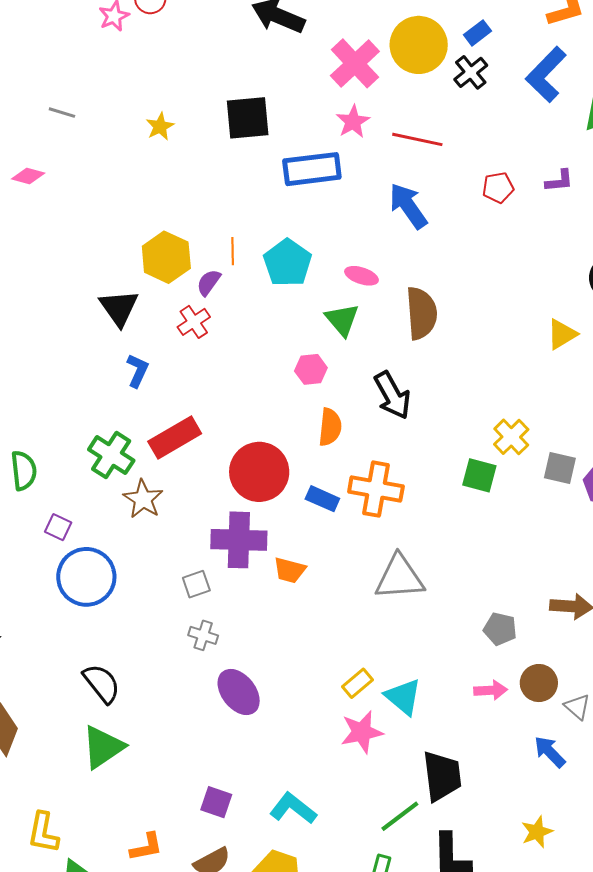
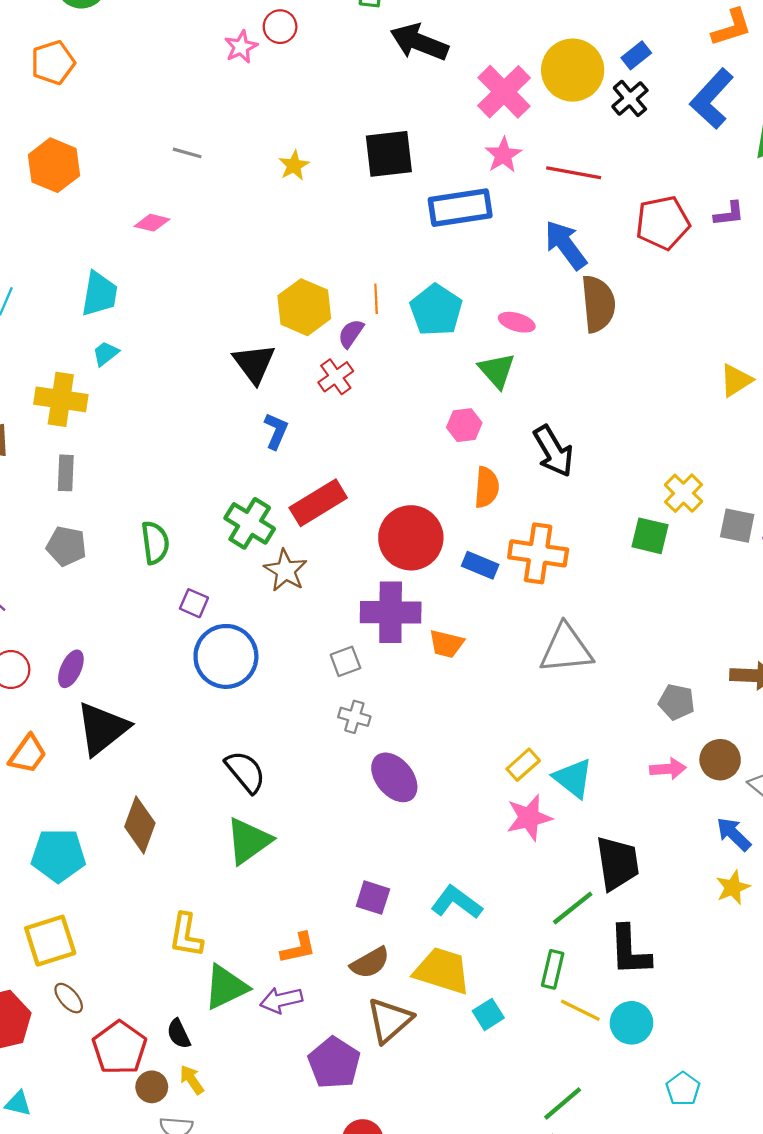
red pentagon: (498, 188) -> (663, 223), size x1.6
brown semicircle: (421, 313) -> (598, 304), moved
yellow star: (537, 832) -> (733, 887), moved

